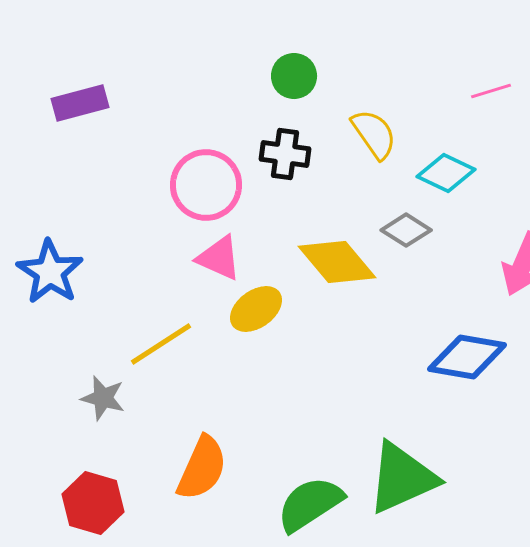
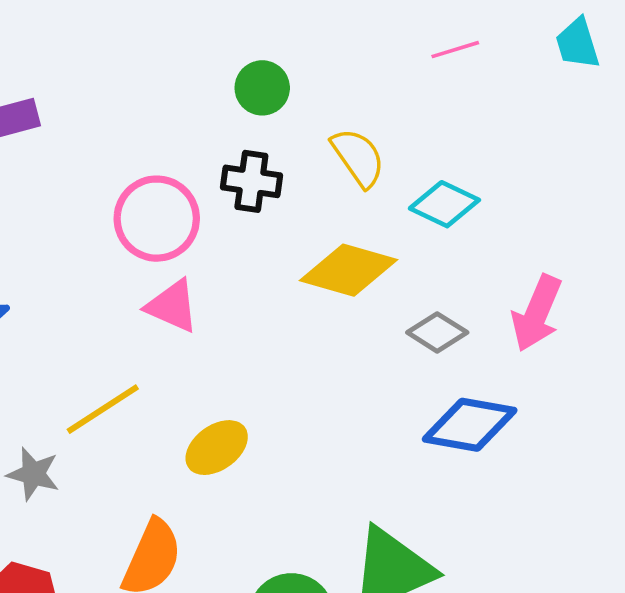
pink line: (491, 91) -> (455, 50), moved
gray diamond: (406, 230) -> (437, 332), moved
yellow diamond: (337, 262) -> (349, 270), moved, turned -34
yellow ellipse: (256, 309) -> (217, 448), moved

